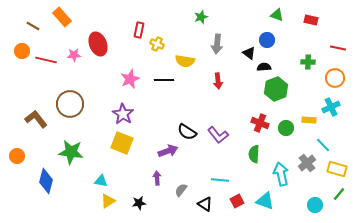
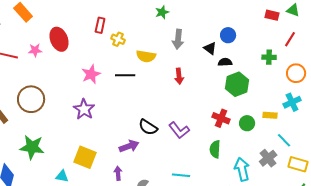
green triangle: (277, 15) -> (293, 10), moved
red line: (338, 48) -> (290, 39), moved, turned -70
yellow square: (122, 143) -> (85, 157), moved

